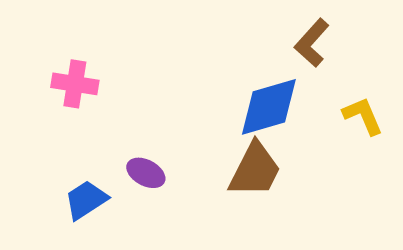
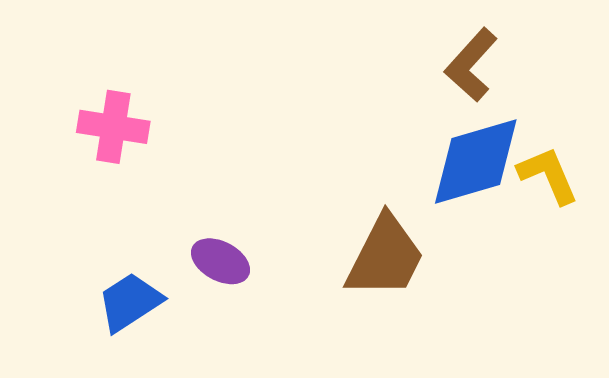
blue diamond: (269, 107) -> (476, 162), moved

